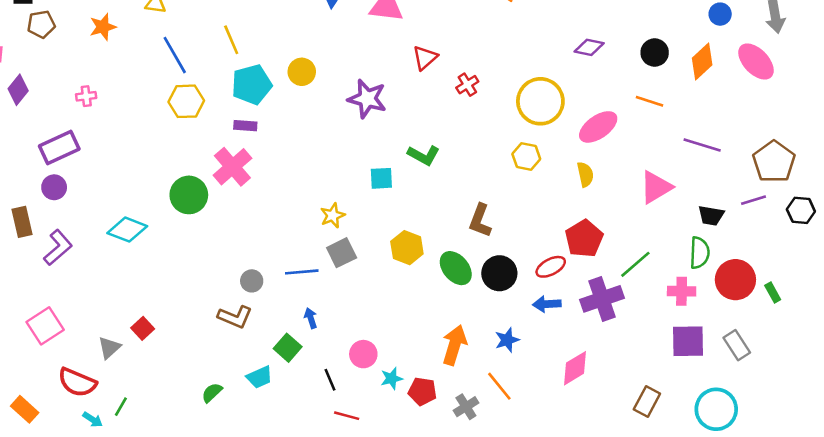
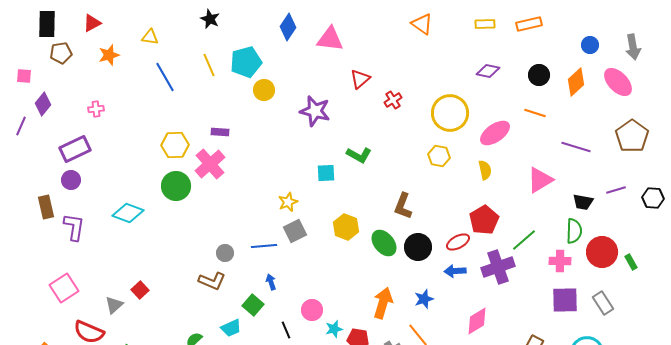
cyan pentagon: (252, 85) -> (246, 62), moved
yellow hexagon: (186, 101) -> (175, 145), moved
brown pentagon: (774, 162) -> (632, 136), moved
purple L-shape: (58, 248) -> (74, 227), turned -40

